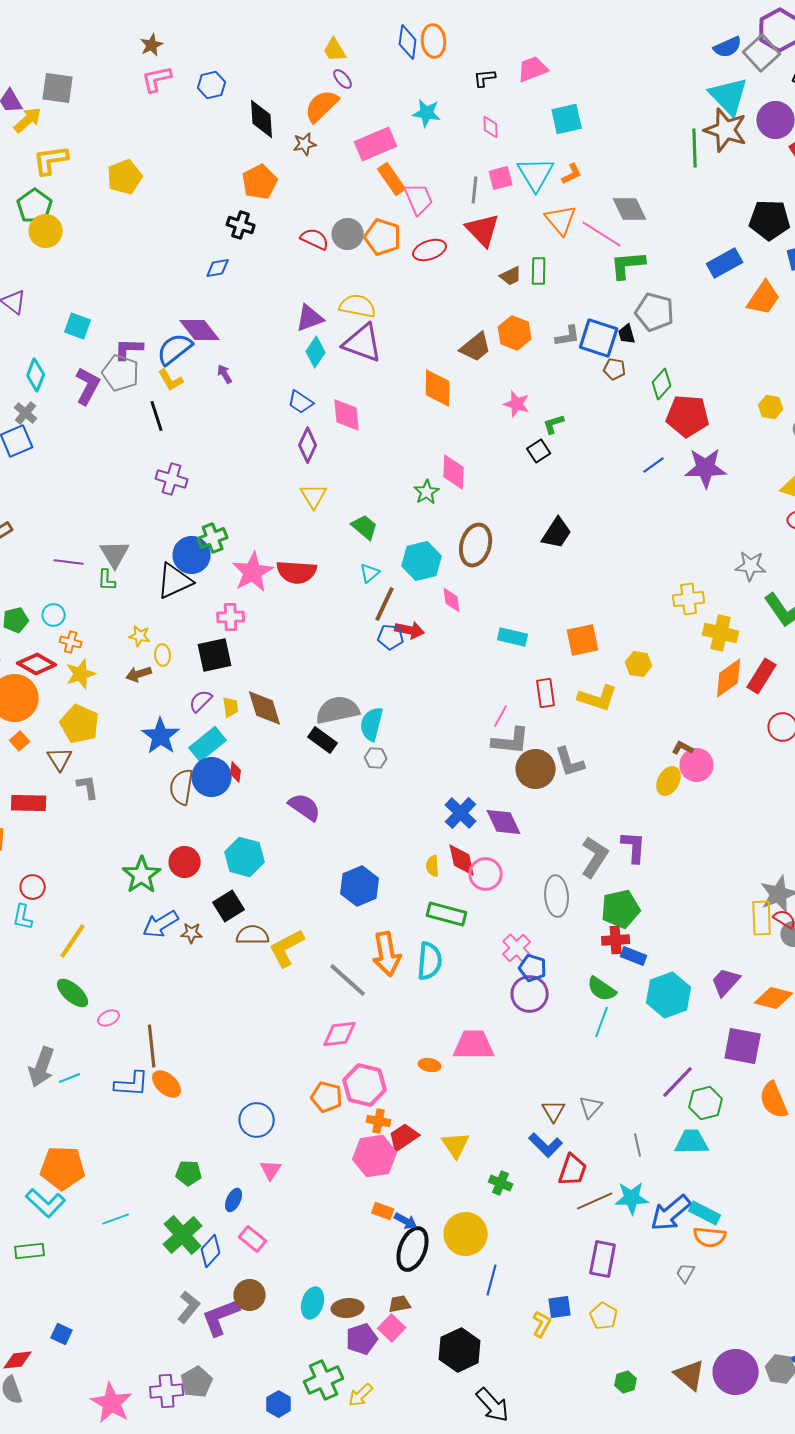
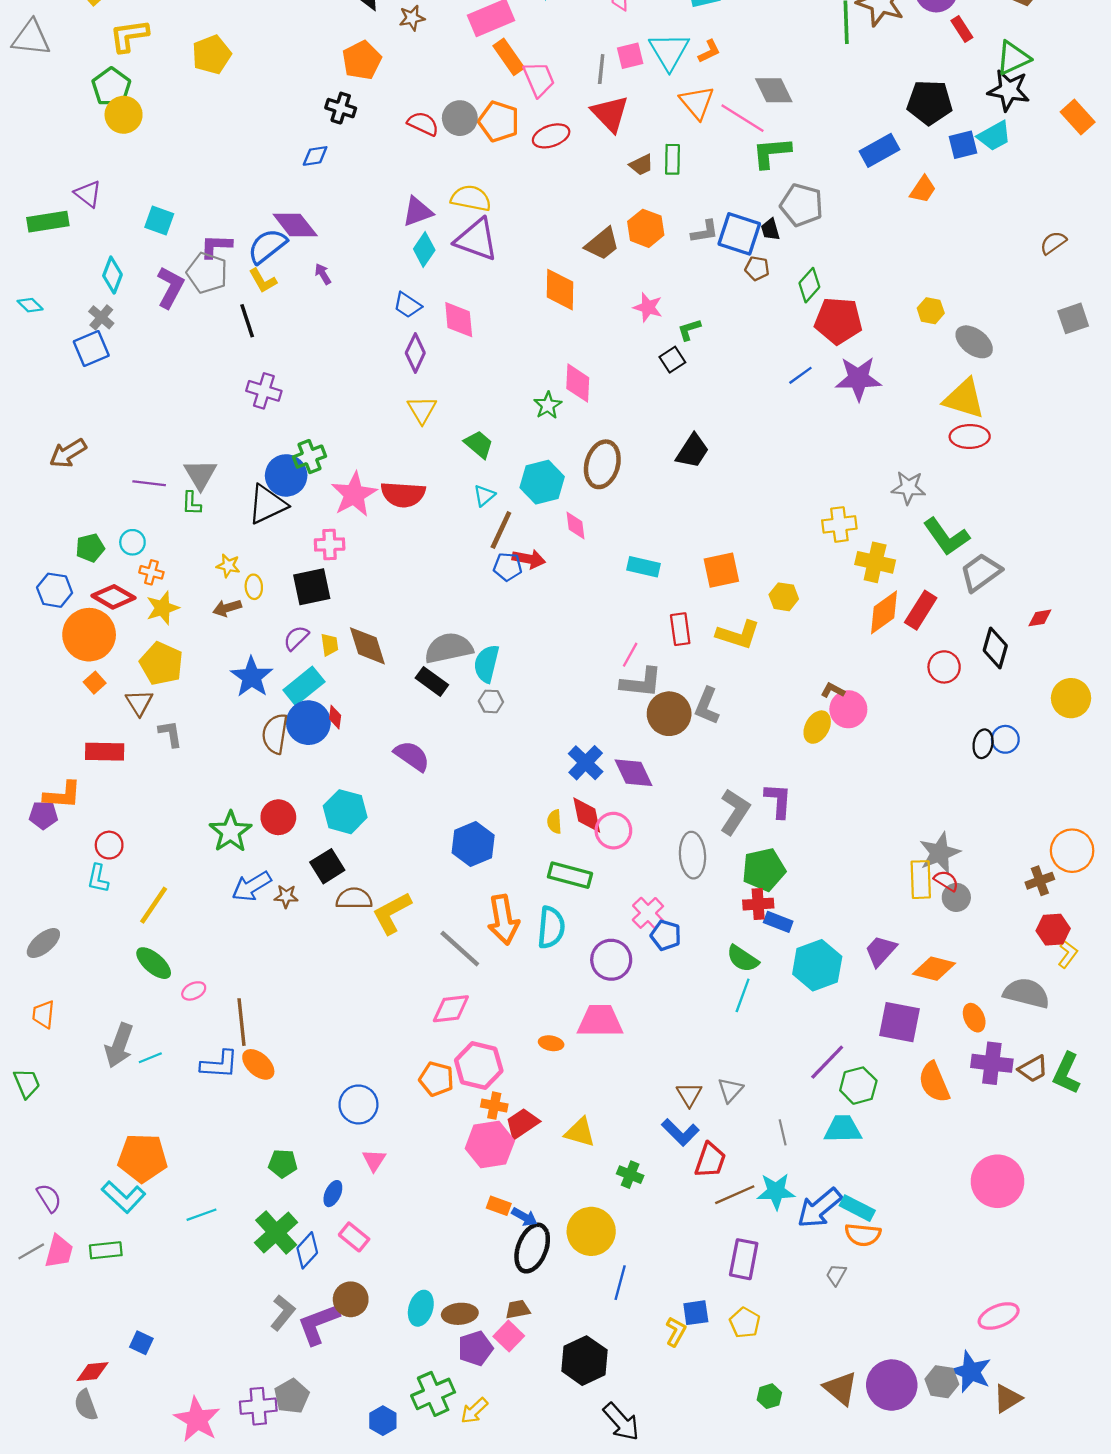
orange trapezoid: (764, 298) -> (923, 189), size x0.7
gray L-shape: (570, 762) -> (707, 706), turned 40
purple circle: (530, 994) -> (611, 960), moved
yellow triangle: (456, 1145) -> (580, 1132), turned -40

